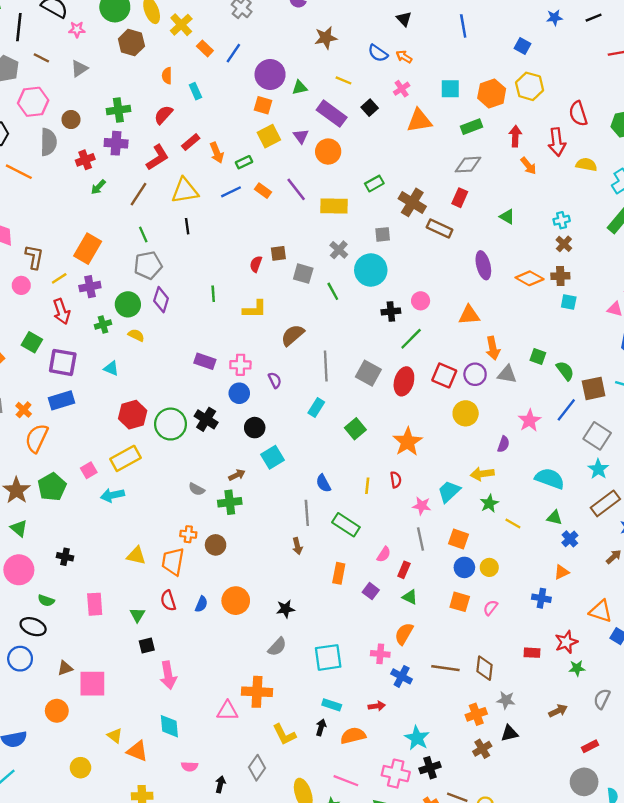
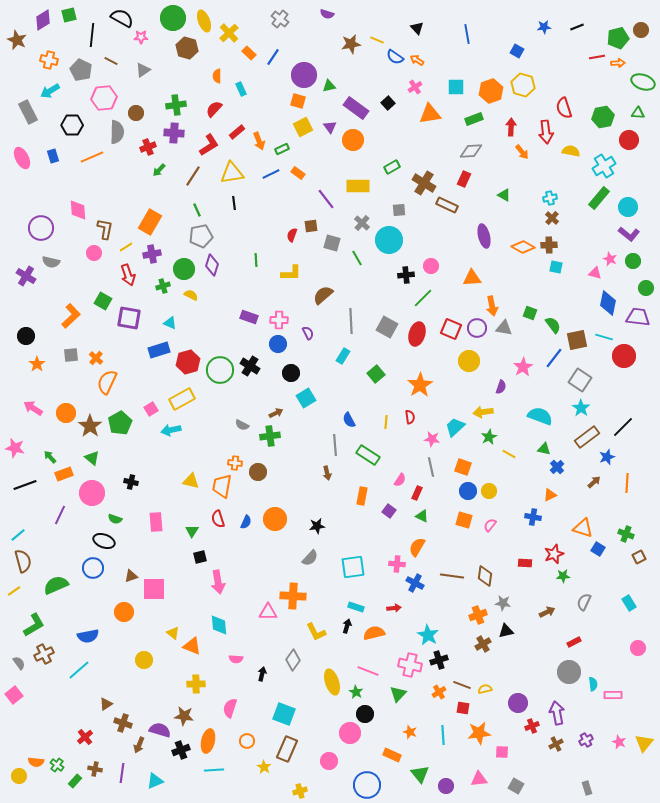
yellow line: (344, 80) -> (377, 40), moved
orange line: (19, 172) -> (92, 157), turned -50
purple line: (296, 189) -> (326, 199), moved
blue rectangle: (62, 400) -> (159, 350), moved

